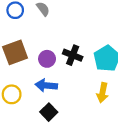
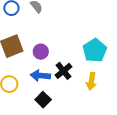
black cross: (73, 55) -> (63, 71), moved, turned 30

